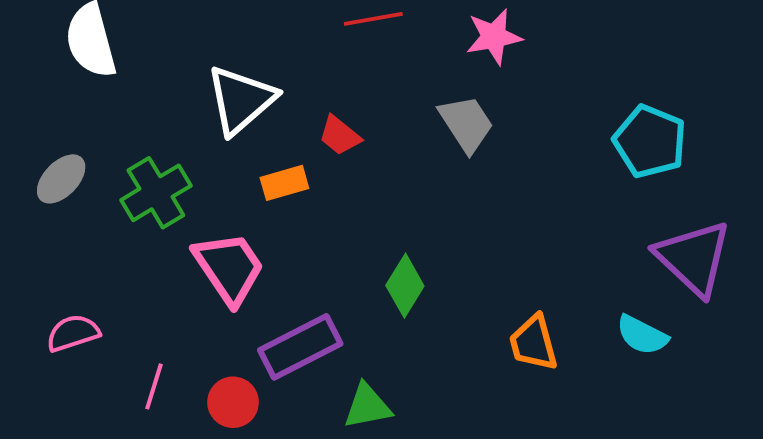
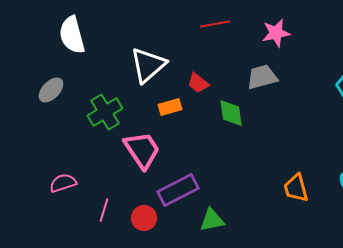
gray trapezoid: (466, 124) -> (262, 77), turned -72
gray ellipse: (61, 179) -> (51, 90), moved
green diamond: (405, 286) -> (231, 113), moved, turned -40

